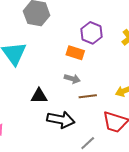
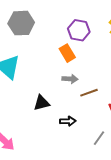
orange rectangle: (75, 53) -> (67, 53), turned 54
black arrow: (61, 120) -> (68, 121), size x0.6

